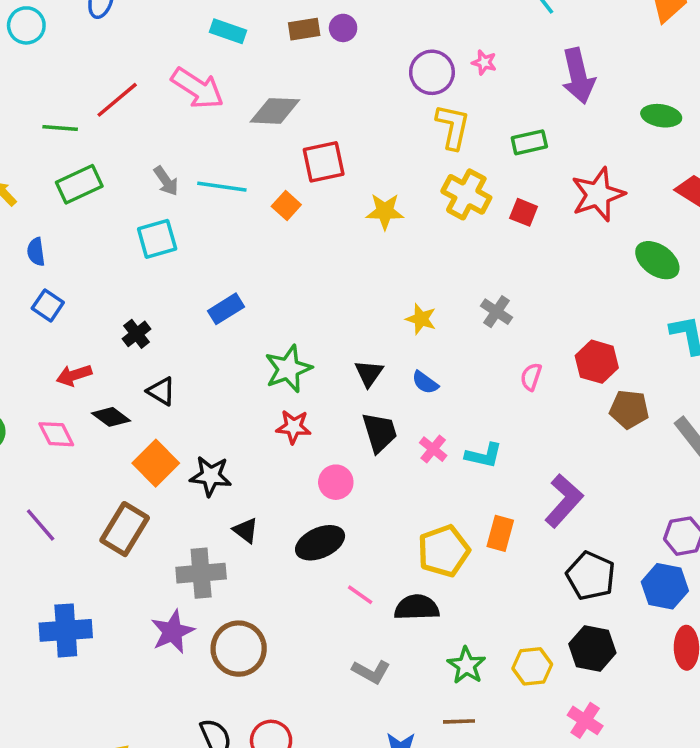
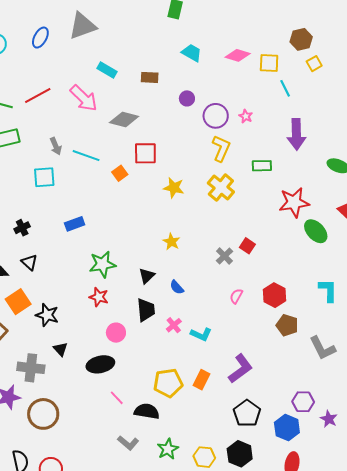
purple circle: (343, 28) -> (187, 98), moved
red square: (524, 212) -> (247, 246), moved
green ellipse: (657, 260) -> (316, 231), moved
yellow star: (421, 319) -> (171, 242), moved
gray L-shape: (371, 672) -> (128, 443), moved

